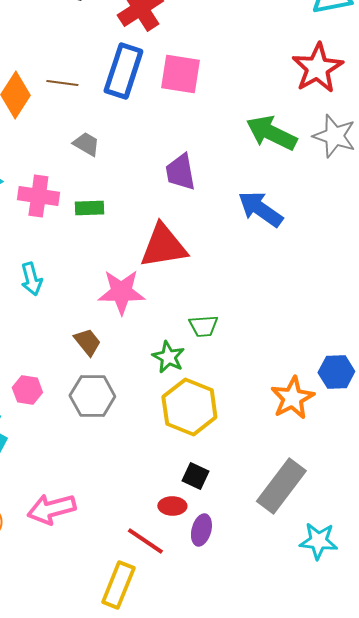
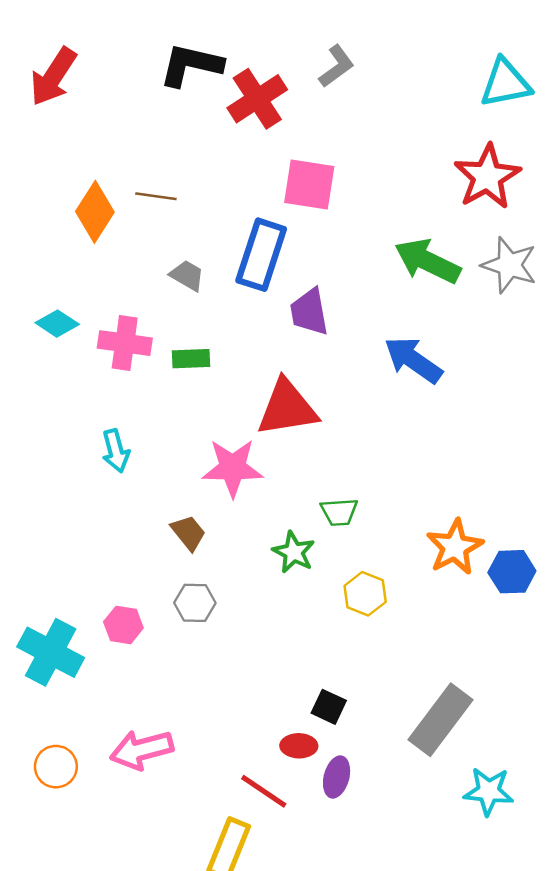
blue rectangle: (123, 71) -> (261, 255), moved
pink hexagon: (27, 390) -> (123, 625), moved
gray hexagon: (92, 396) -> (195, 603), size x0.7
orange star: (292, 398) -> (455, 547), moved
yellow hexagon: (189, 407) -> (365, 594), moved, size x0.6

